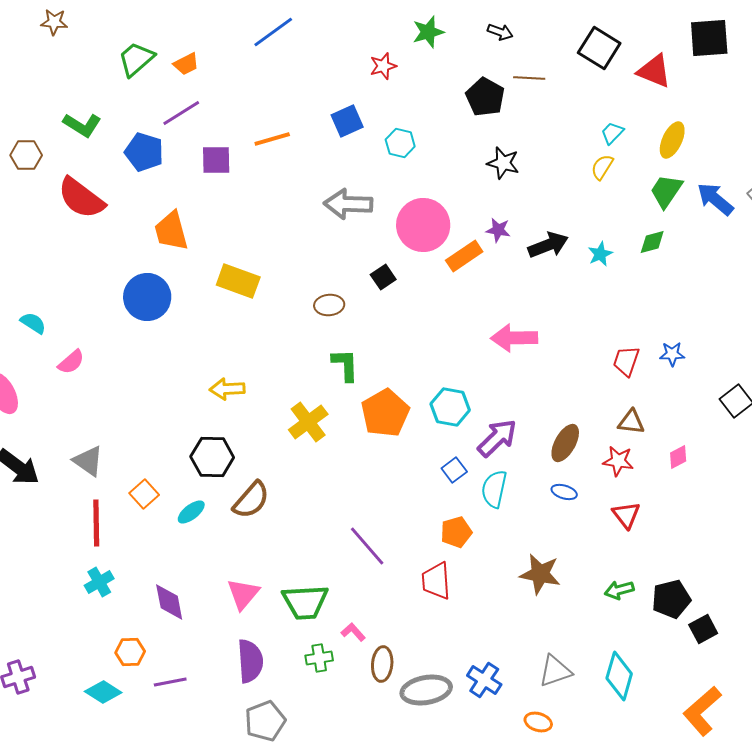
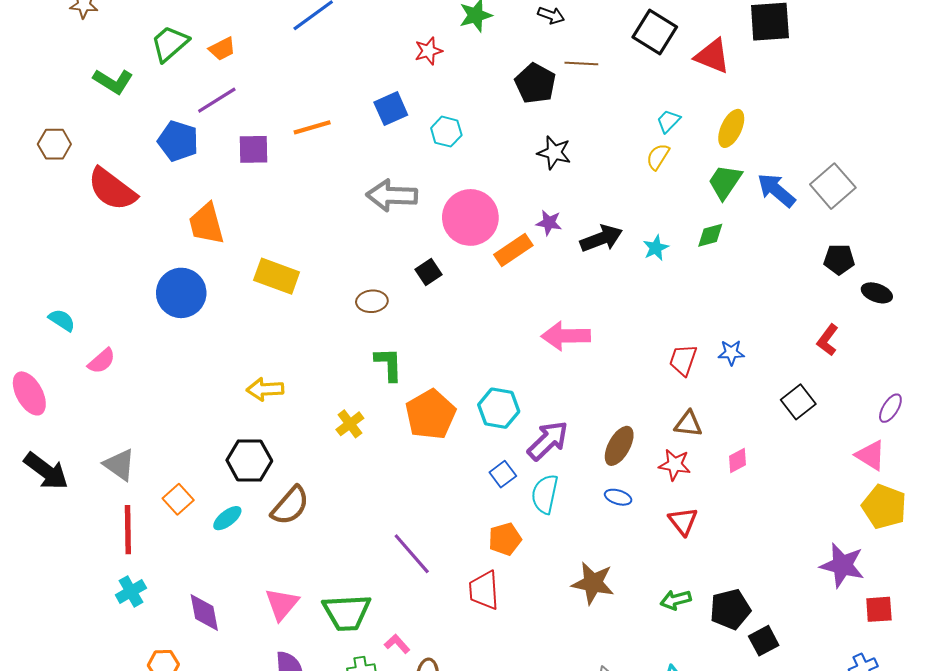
green L-shape: (82, 125) -> (113, 81), moved
yellow cross: (308, 422) -> (350, 424), size x0.7

